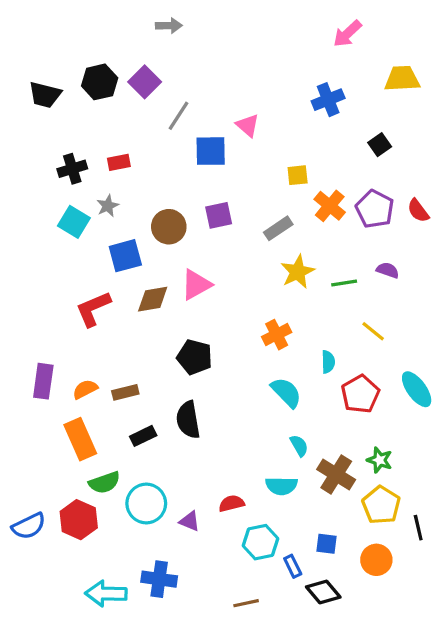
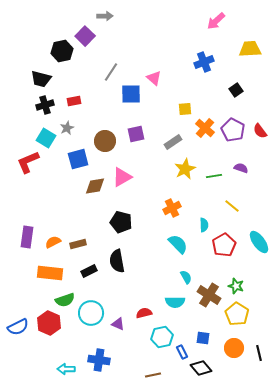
purple square: (145, 82) -> (85, 36), moved
black trapezoid: (45, 95) -> (41, 79), moved
red L-shape: (93, 309) -> (28, 162), moved
orange rectangle: (80, 439) -> (50, 273), turned -60
black line: (418, 528) -> (259, 353), moved
cyan arrow: (106, 594) -> (66, 369), size x0.7

